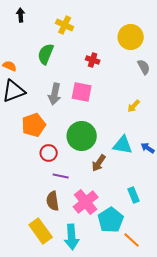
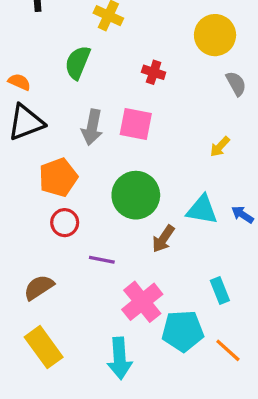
red circle: (49, 153) -> (65, 223), moved
brown semicircle: (53, 201) -> (39, 287), moved, turned 66
cyan pentagon: (111, 220) -> (183, 331), turned 30
yellow rectangle: (41, 231) -> (44, 347), moved
orange line: (132, 240) -> (228, 350), moved

